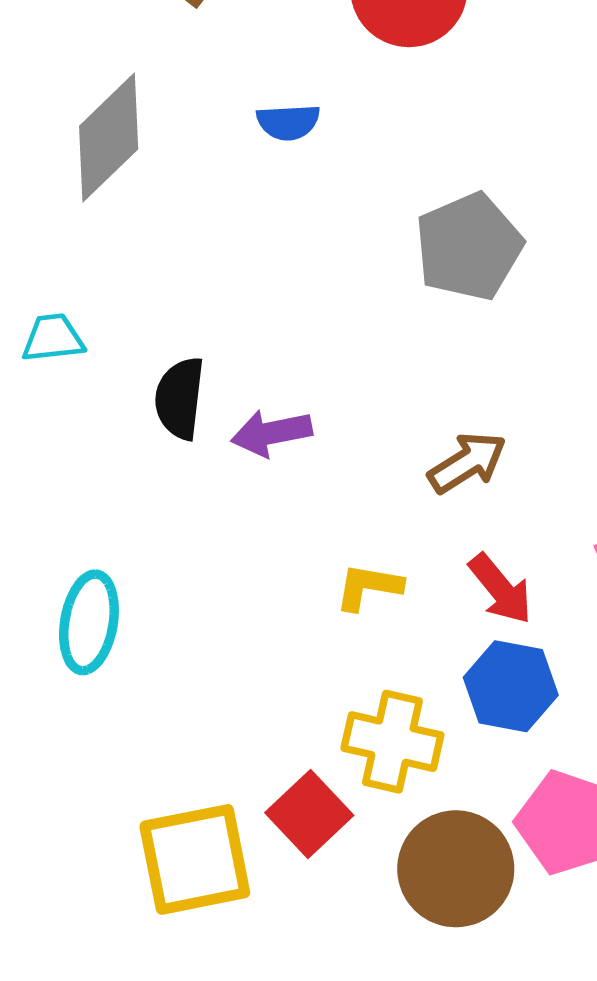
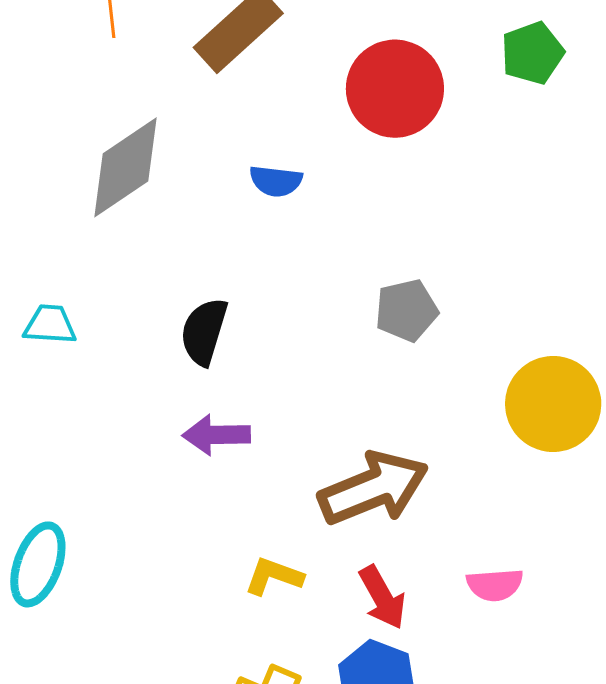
gray pentagon: (469, 247) -> (406, 310), size x0.7
black semicircle: (180, 398) -> (204, 332), moved
brown arrow: (467, 463) -> (373, 488), size x1.6

